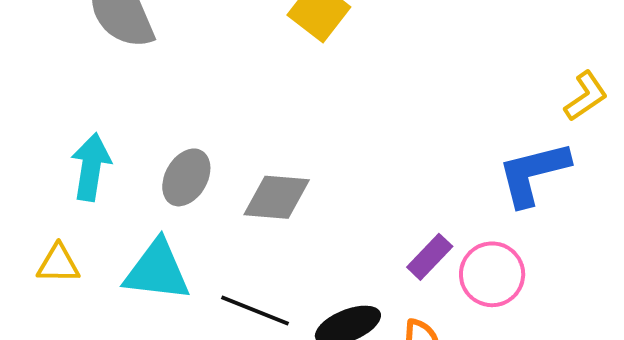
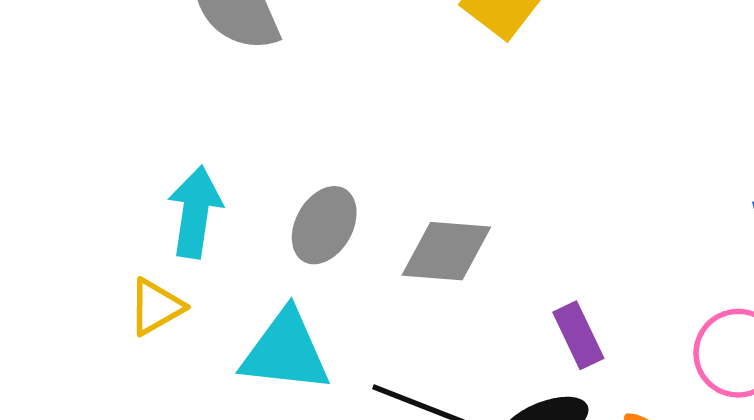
purple rectangle: (430, 257) -> (578, 335), moved, turned -69
yellow triangle: (58, 264) -> (156, 307), moved, turned -30

